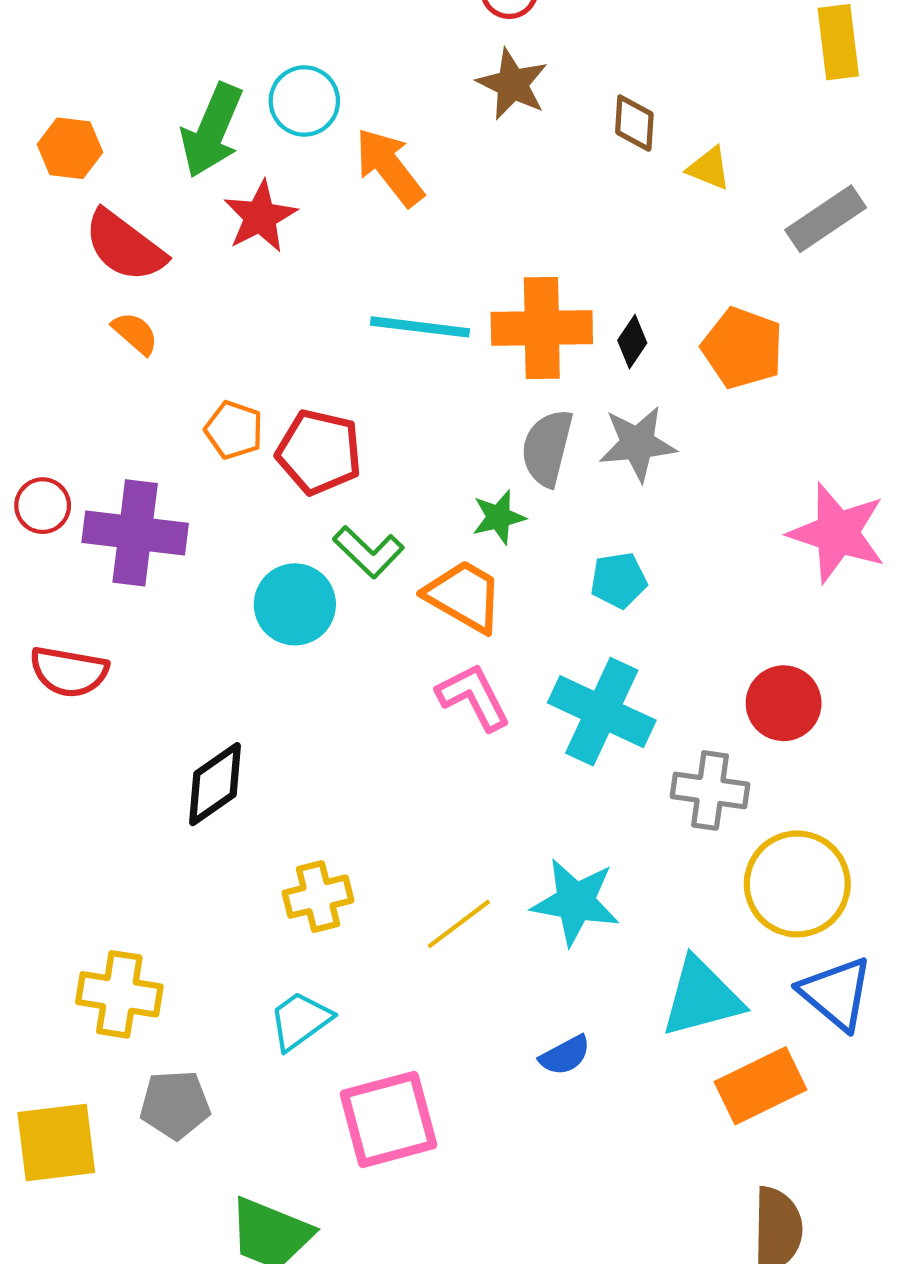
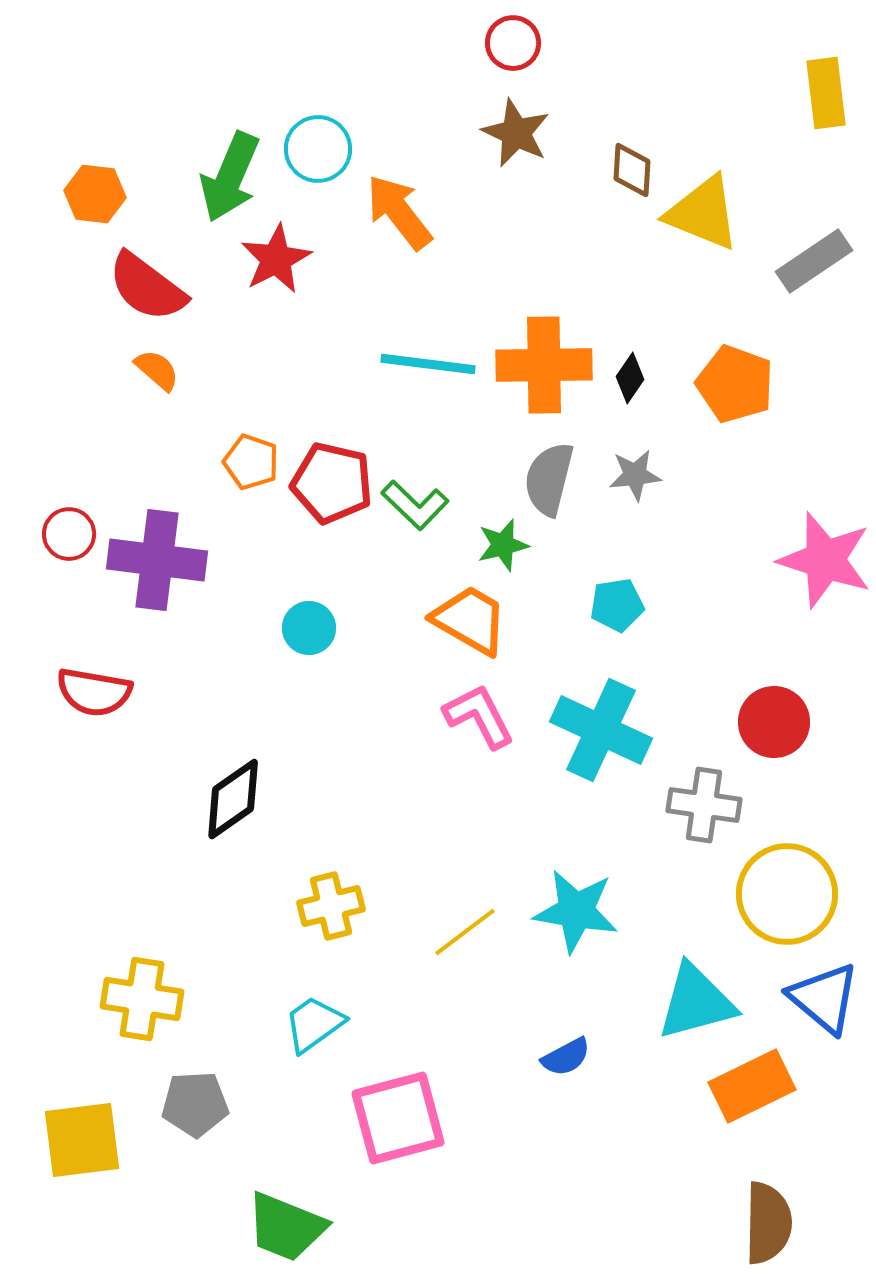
yellow triangle: (709, 168) -> (703, 213), size x1.8
gray star: (637, 444) -> (635, 475), size x0.7
green L-shape: (368, 552) -> (415, 505), moved
cyan circle: (295, 604) -> (309, 628), size x0.7

